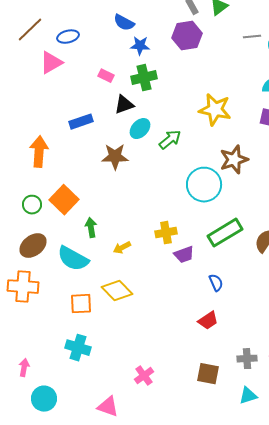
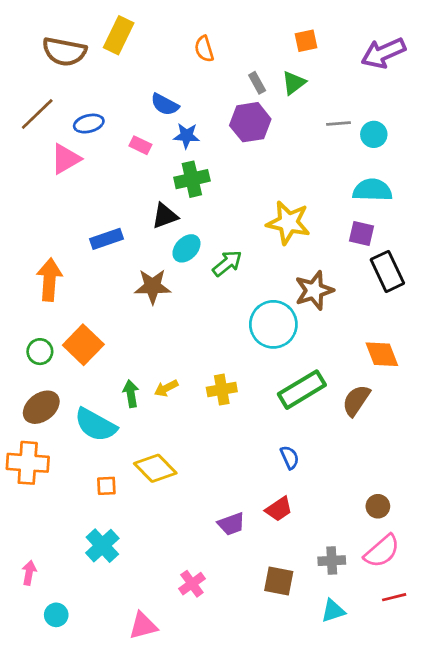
pink rectangle: (106, 76) -> (140, 145), moved
green arrow: (91, 228) -> (131, 394), moved
yellow arrow: (122, 248) -> (166, 388), moved
purple trapezoid: (184, 255) -> (231, 524), moved
orange square: (81, 304) -> (106, 486), size x0.7
cyan cross: (78, 348) -> (102, 546), turned 30
cyan circle: (44, 399) -> (56, 615), size x0.7
pink triangle: (108, 407) -> (143, 626), turned -35

